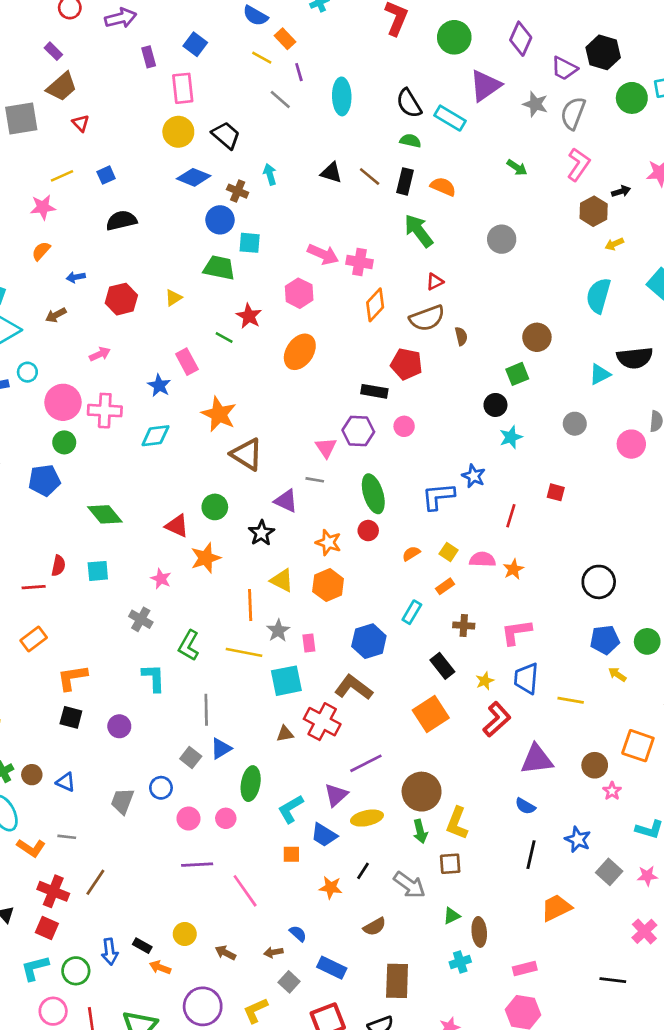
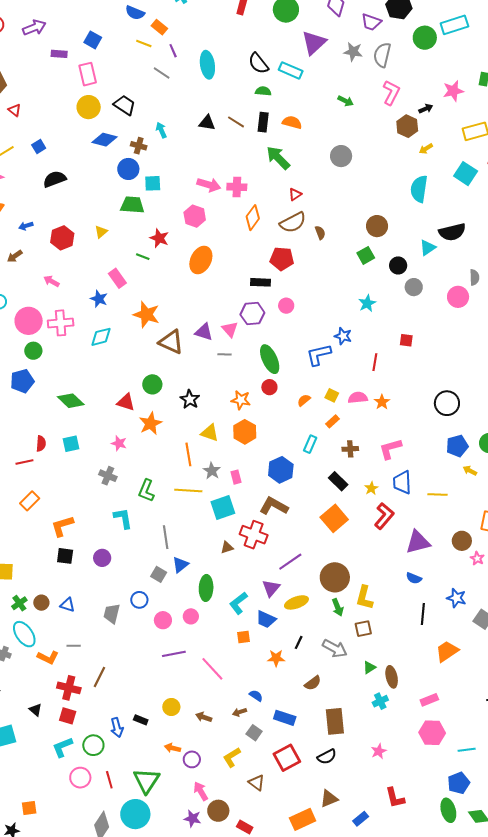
purple rectangle: (149, 57) -> (59, 54), turned -63
pink arrow: (100, 354) -> (51, 281), turned -119
black circle: (495, 405) -> (398, 265), moved
purple triangle: (286, 501) -> (204, 332), moved
orange arrow: (160, 967) -> (173, 748), moved
purple circle: (203, 1006) -> (192, 759), size x0.6

